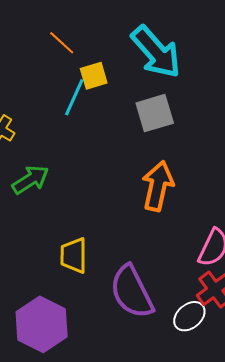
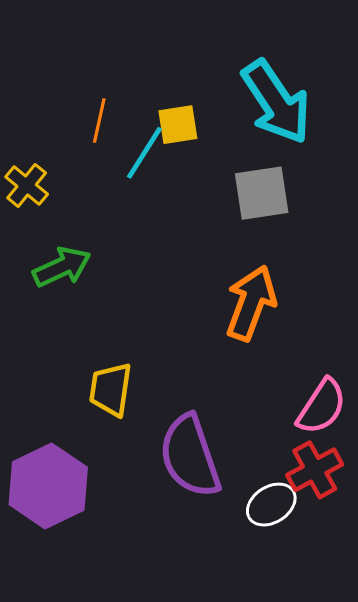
orange line: (62, 43) -> (99, 120), moved, turned 52

